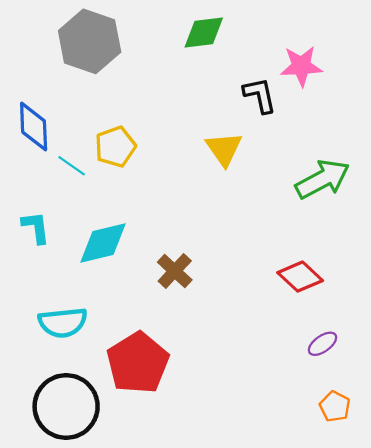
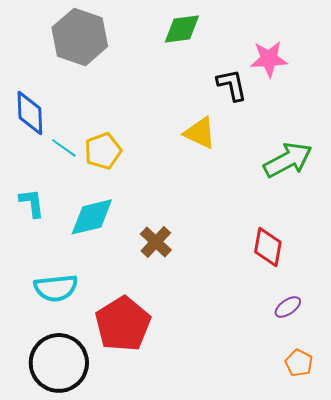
yellow pentagon: (115, 147) -> (103, 151), moved
yellow triangle: (224, 149) -> (200, 133), turned -30
red diamond: (300, 277) -> (268, 247), turned 57

